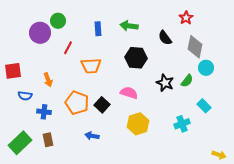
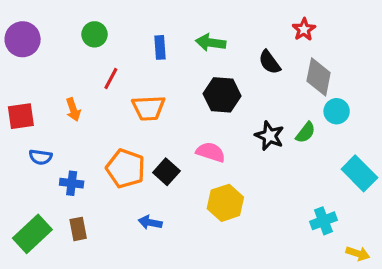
purple circle: (40, 33) -> (23, 39), moved
orange arrow: (48, 80) -> (73, 110), moved
cyan rectangle: (204, 106) -> (359, 173), moved, size x1.5
cyan cross: (182, 124) -> (323, 221), moved

